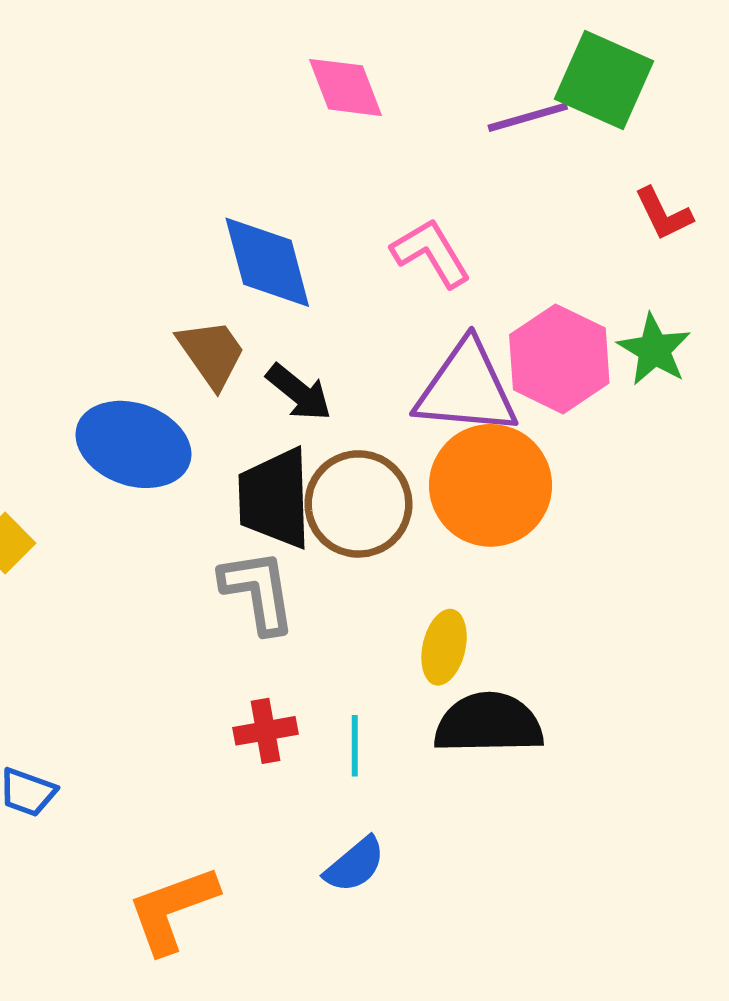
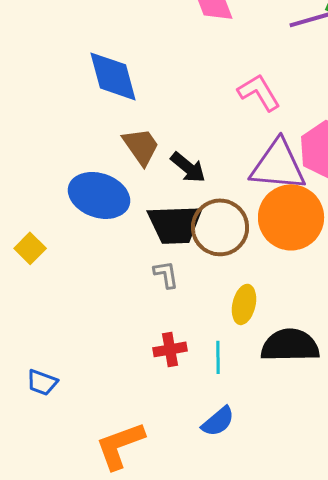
blue diamond: (267, 262) -> (113, 76), moved
black trapezoid: (275, 498) -> (175, 224), turned -90
gray L-shape: (258, 591) -> (166, 274), size x0.6
yellow ellipse: (444, 647) -> (244, 304), moved

